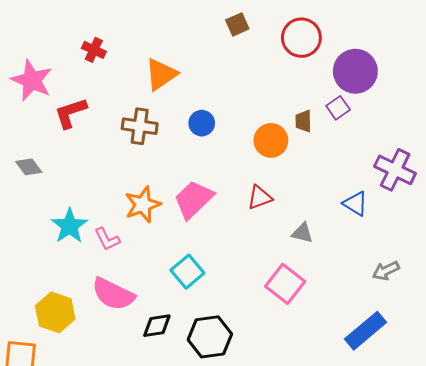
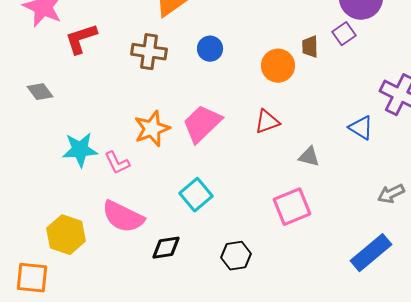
cyan star: (69, 226) -> (80, 150), turned 30
pink square: (285, 284) -> (292, 207), turned 30
black hexagon: (210, 337) -> (236, 256), moved, size x0.7

